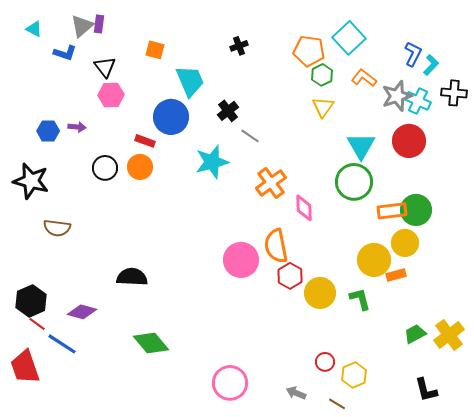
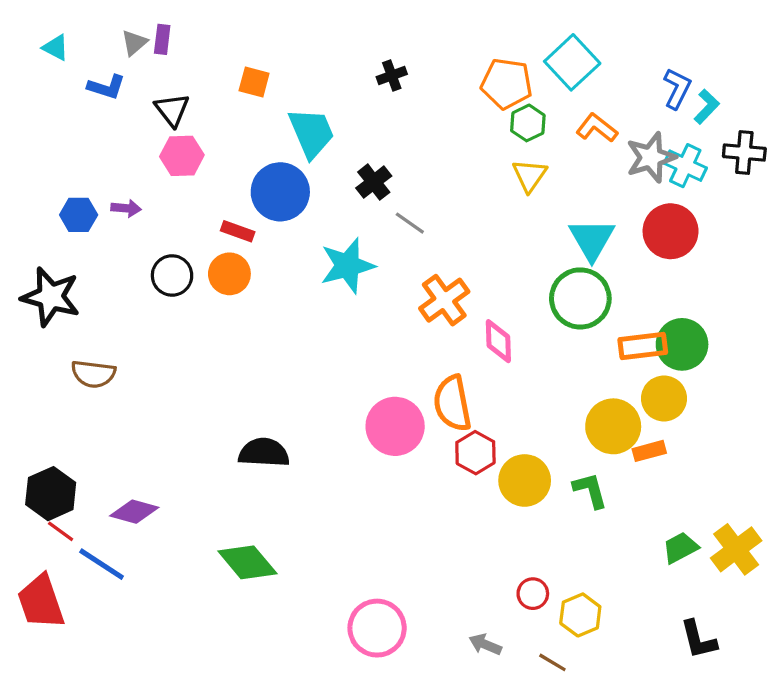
gray triangle: (82, 26) -> (134, 43), size x0.7
black semicircle: (132, 277) -> (264, 453), moved

